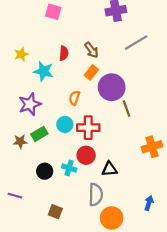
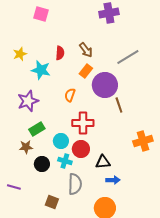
pink square: (53, 12) -> (41, 14), moved
gray line: (136, 43) -> (128, 57), moved
cyan circle: (65, 124) -> (61, 141), moved
brown star: (20, 141) -> (26, 147), moved
gray semicircle: (96, 195) -> (75, 184), moved
blue arrow: (149, 203) -> (113, 180), moved, turned 72

